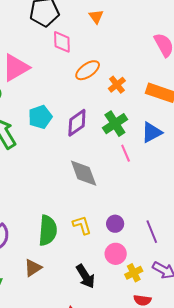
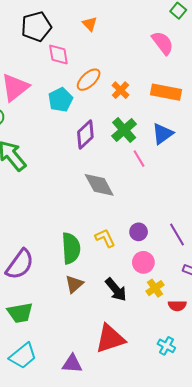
cyan pentagon: (40, 117) -> (60, 100), moved
brown triangle: (33, 268) -> (74, 284), moved
yellow cross: (134, 273) -> (155, 288), moved

